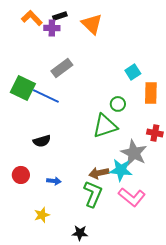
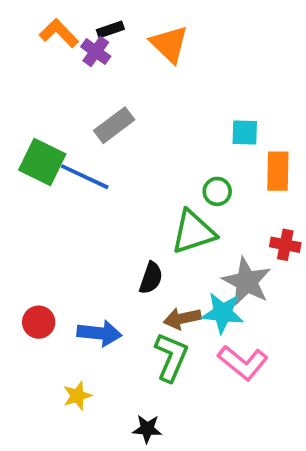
purple cross: (52, 28) -> (96, 52), turned 35
cyan square: (133, 72) -> (245, 133), turned 35
black semicircle: (42, 141) -> (151, 278), moved, turned -54
blue arrow: (54, 181) -> (99, 333), size x1.6

